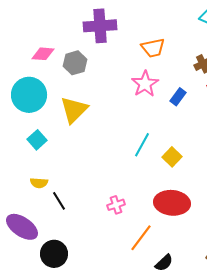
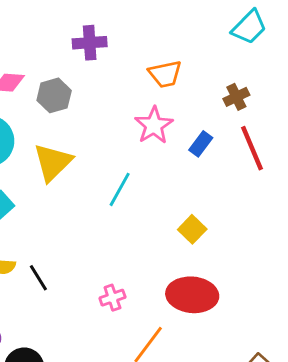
purple cross: (100, 26) -> (90, 43), size x0.7
cyan line: (142, 145) -> (120, 189), moved
black line: (59, 201) -> (38, 278), moved

